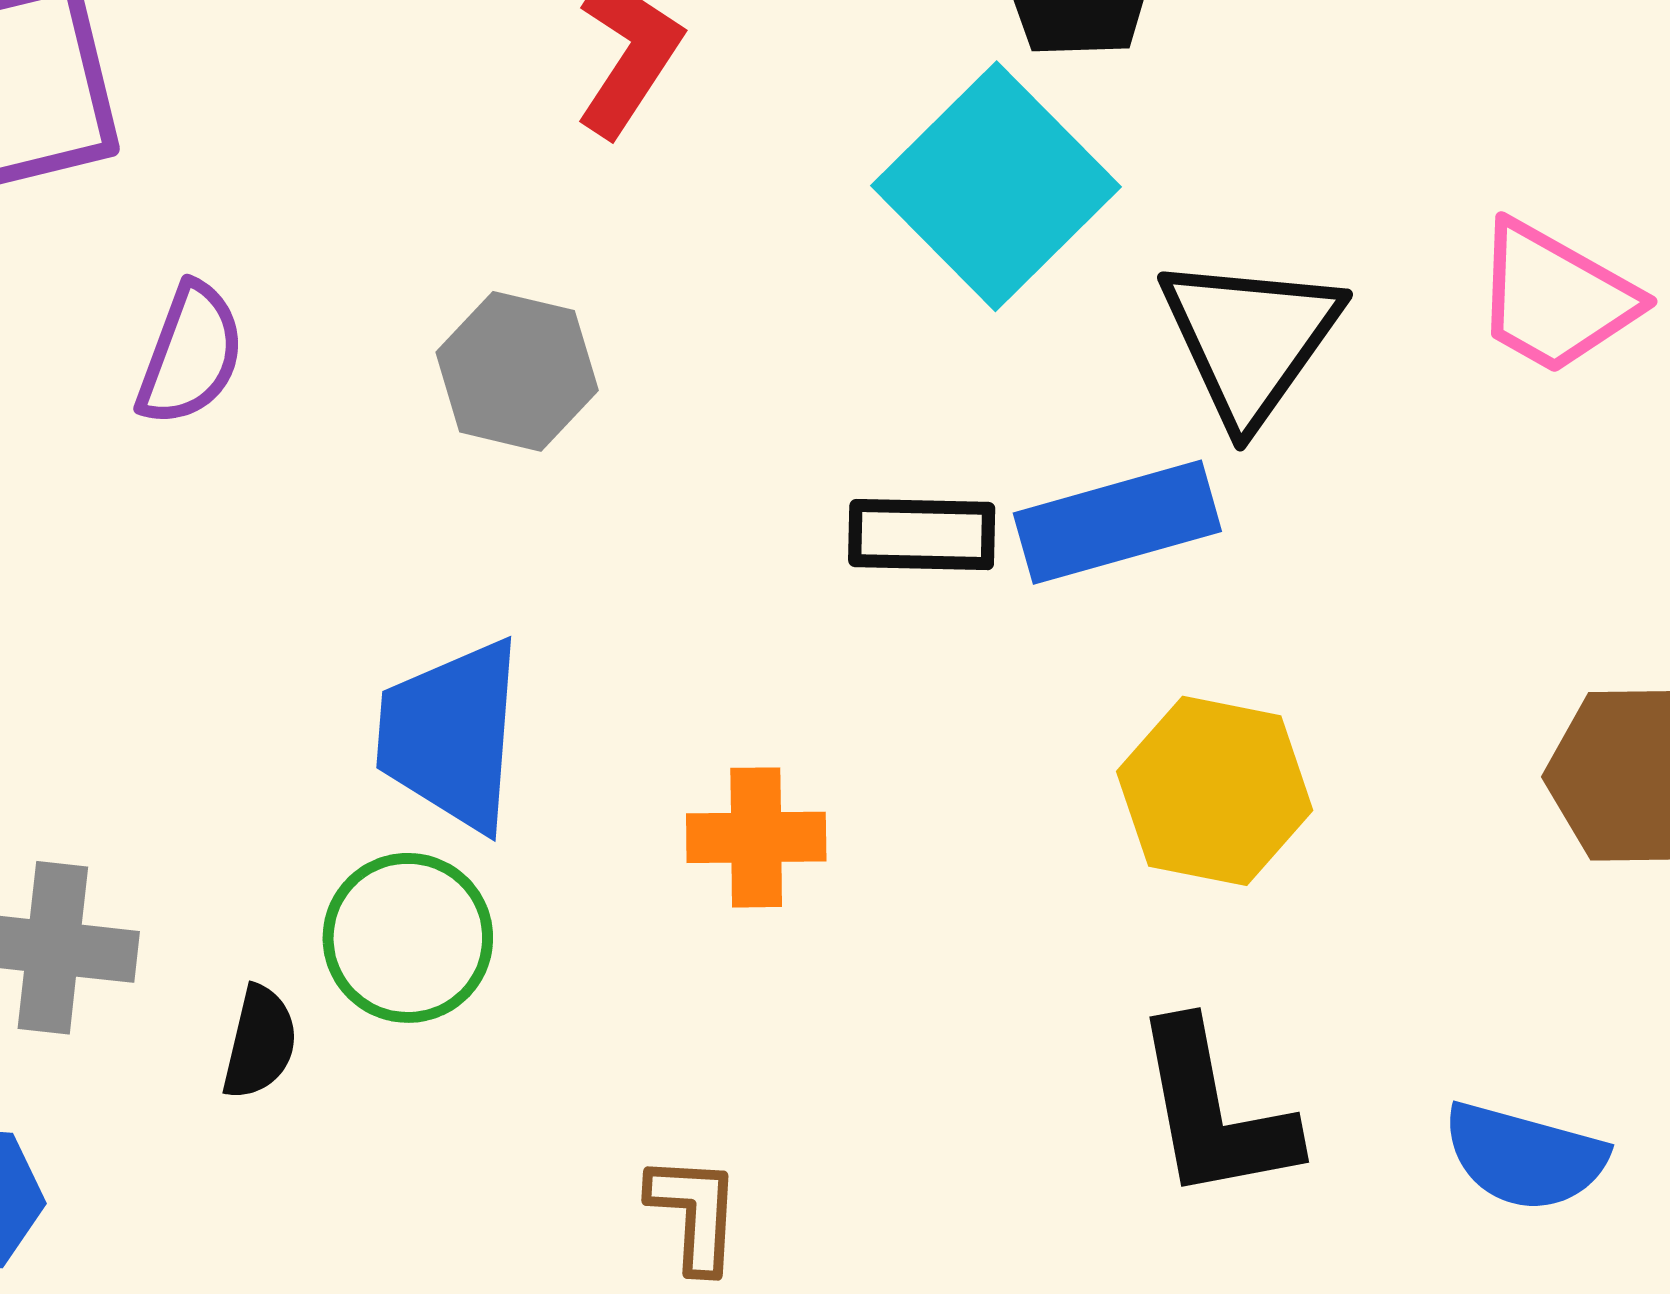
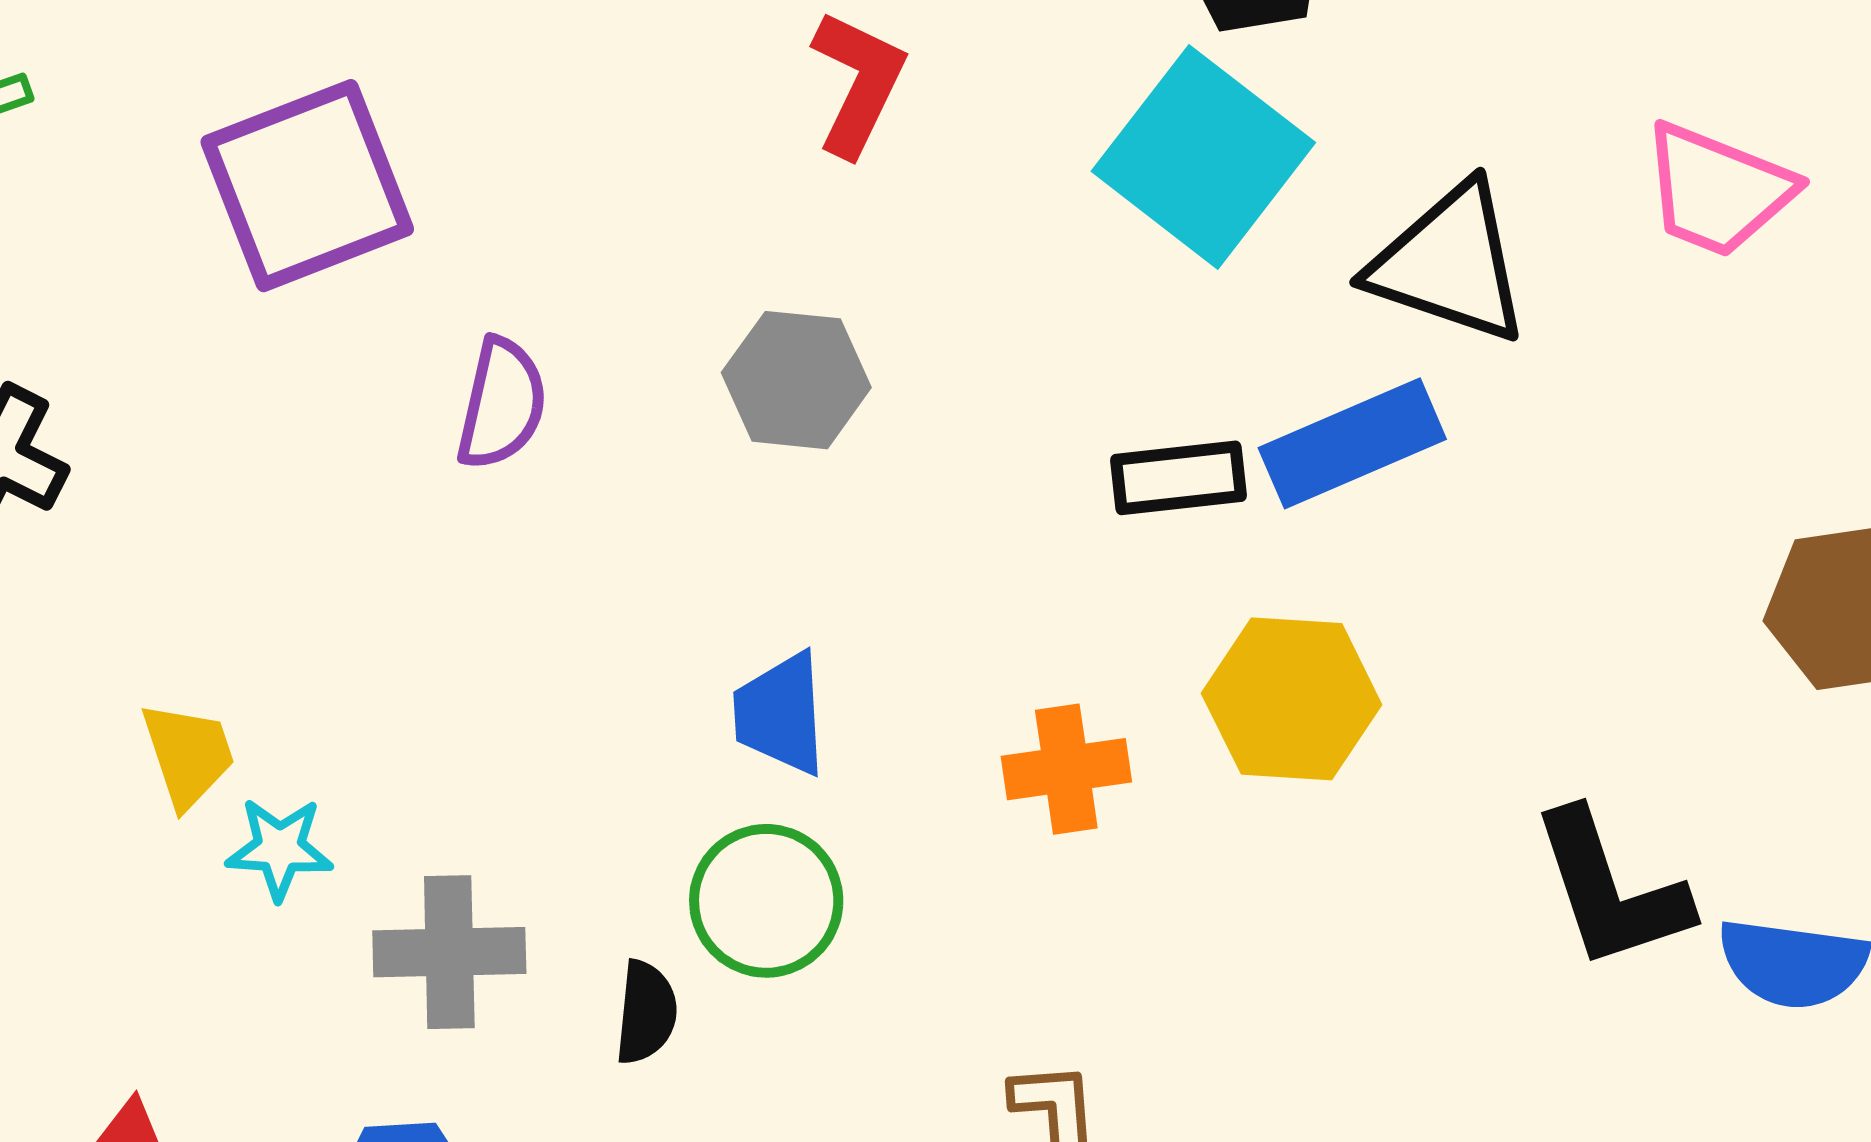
black triangle: (1250, 339) -> (1449, 264), turned -39
blue trapezoid: (451, 735) -> (780, 714), size x0.7
yellow hexagon: (1215, 791) -> (1292, 699), moved
black L-shape: (1214, 1112) -> (1610, 890), moved

